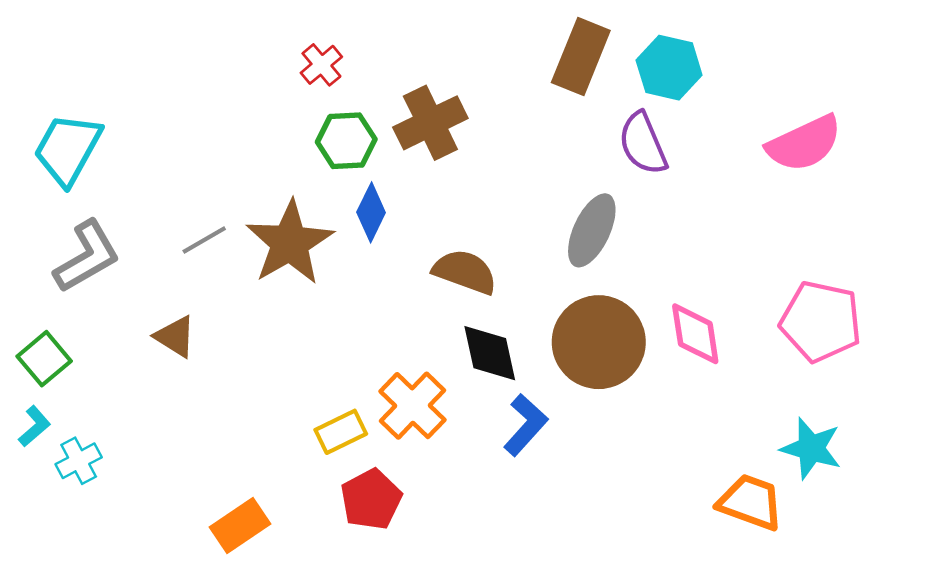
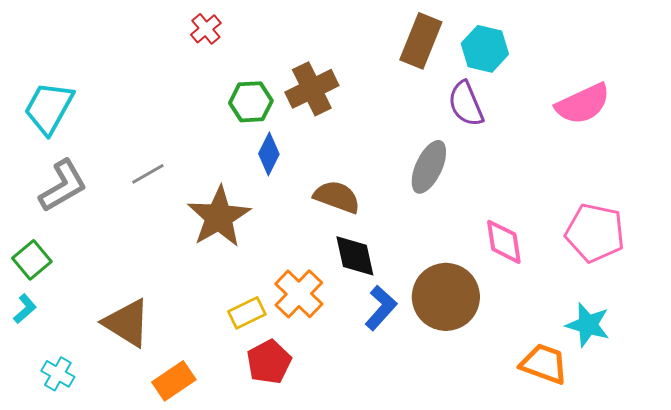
red cross: (321, 65) -> (206, 29), moved
brown star: (290, 243) -> (219, 217), moved
brown triangle: (175, 337) -> (127, 323), moved, size x1.6
brown circle: (599, 342) -> (446, 297), moved
cyan cross: (79, 461) -> (58, 374), moved, turned -32

